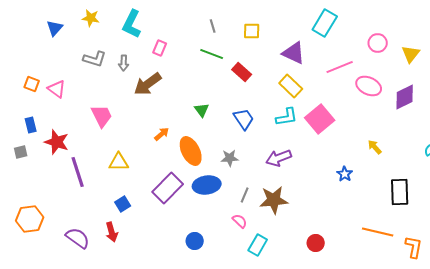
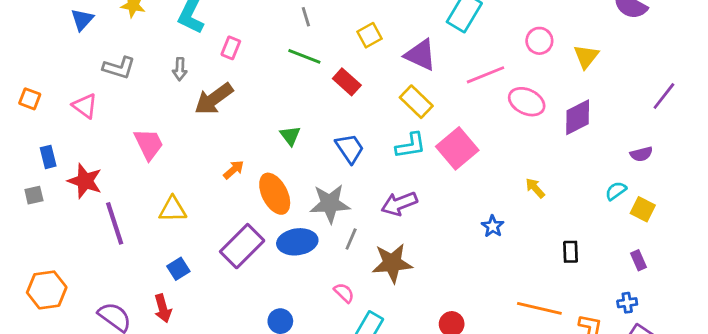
yellow square: (252, 31) -> (370, 35), moved, turned -30
gray L-shape: (95, 59) -> (119, 68), moved
orange square: (32, 84) -> (30, 99), moved
gray star: (230, 158) -> (330, 204), size x1.6
black rectangle: (400, 192) -> (571, 252), size x0.6
gray line: (245, 195) -> (351, 239), moved

